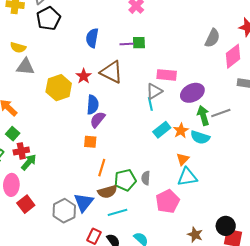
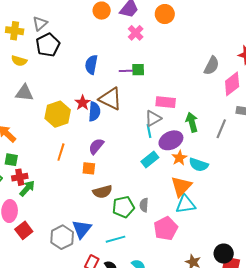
yellow semicircle: (18, 47) -> (19, 61), moved
purple ellipse: (192, 93) -> (171, 140), moved
blue semicircle: (93, 105) -> (94, 112), moved
gray line: (221, 113) -> (221, 129), moved, turned -48
green arrow: (203, 116) -> (192, 122), moved
cyan rectangle: (162, 130) -> (150, 159), moved
green square: (13, 134) -> (11, 160), turned -32
orange triangle: (183, 159) -> (181, 186), size x1.6
orange line: (102, 168) -> (61, 152), moved
brown semicircle: (107, 192) -> (102, 192), moved

